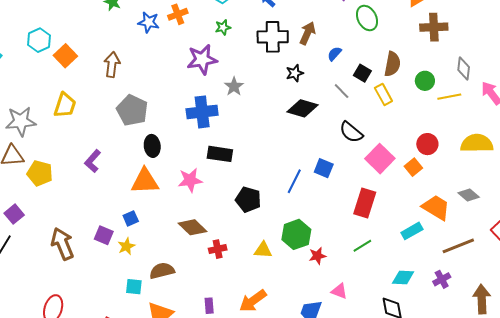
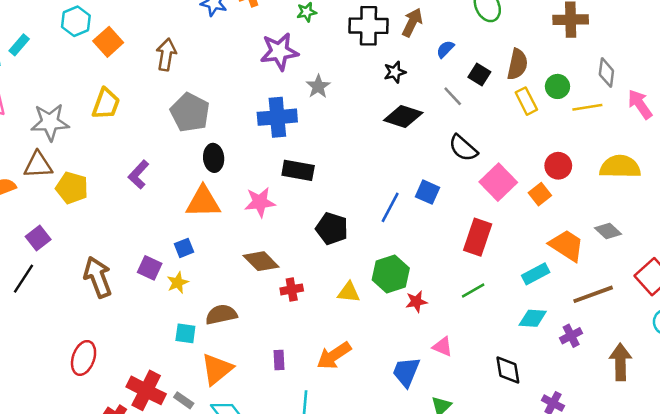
yellow rectangle: (383, 94) -> (526, 101), moved
cyan diamond: (403, 277) -> (533, 318), moved

